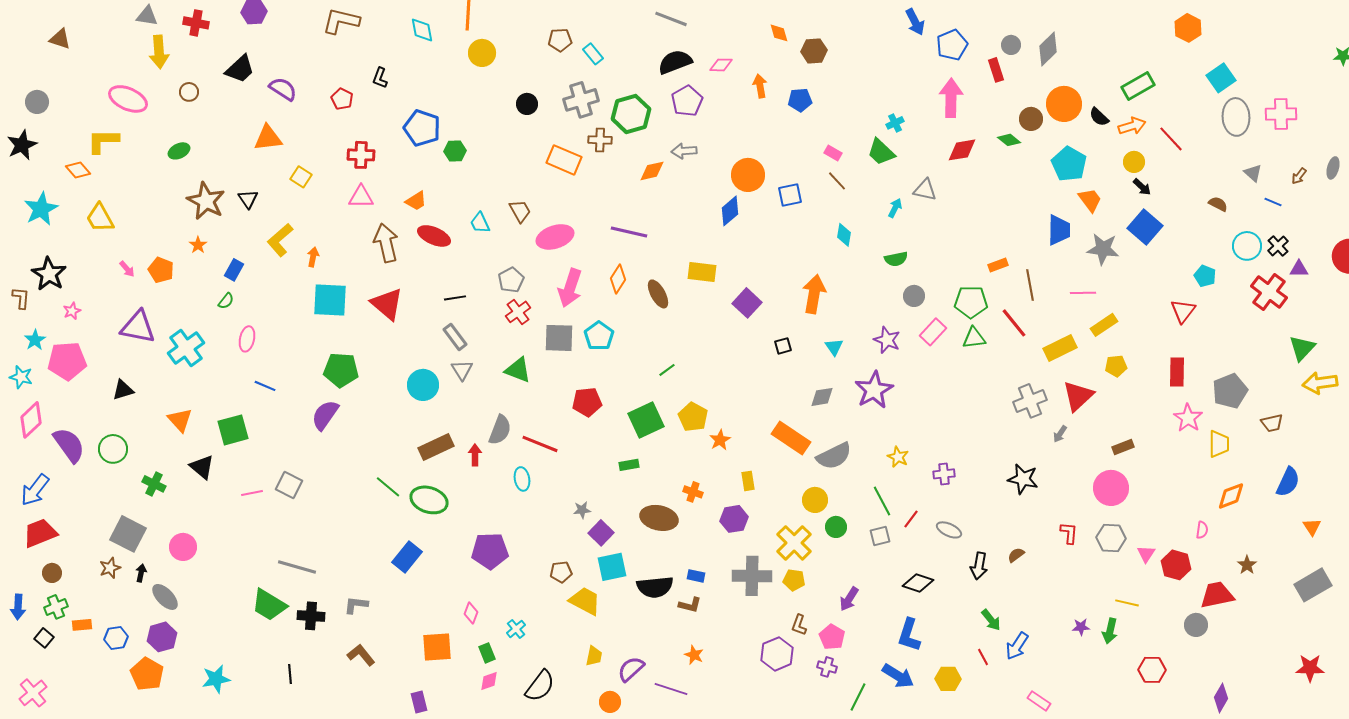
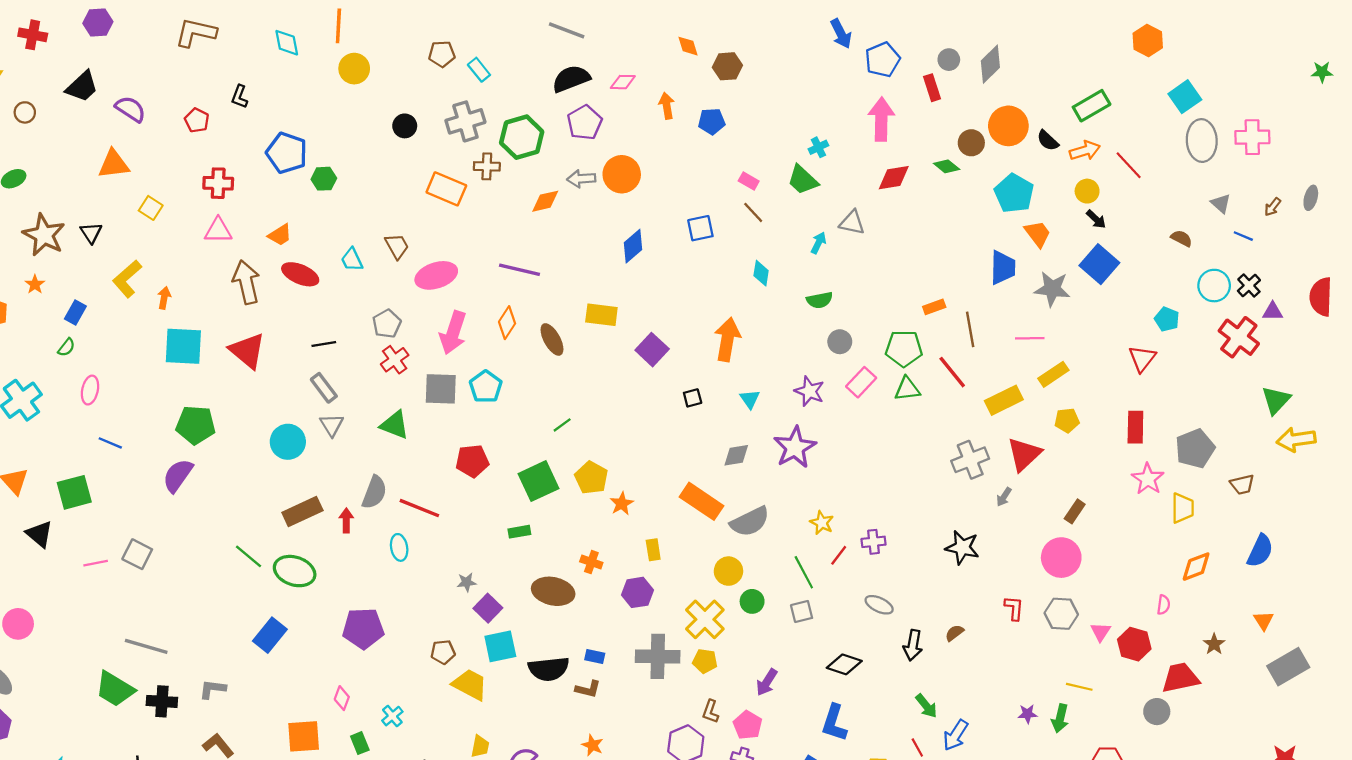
orange circle: (748, 175) -> (622, 174), moved
brown rectangle: (1123, 447) -> (1075, 511), turned -35
red line: (911, 519) -> (839, 555), moved
orange triangle: (1312, 527) -> (1264, 621), moved

